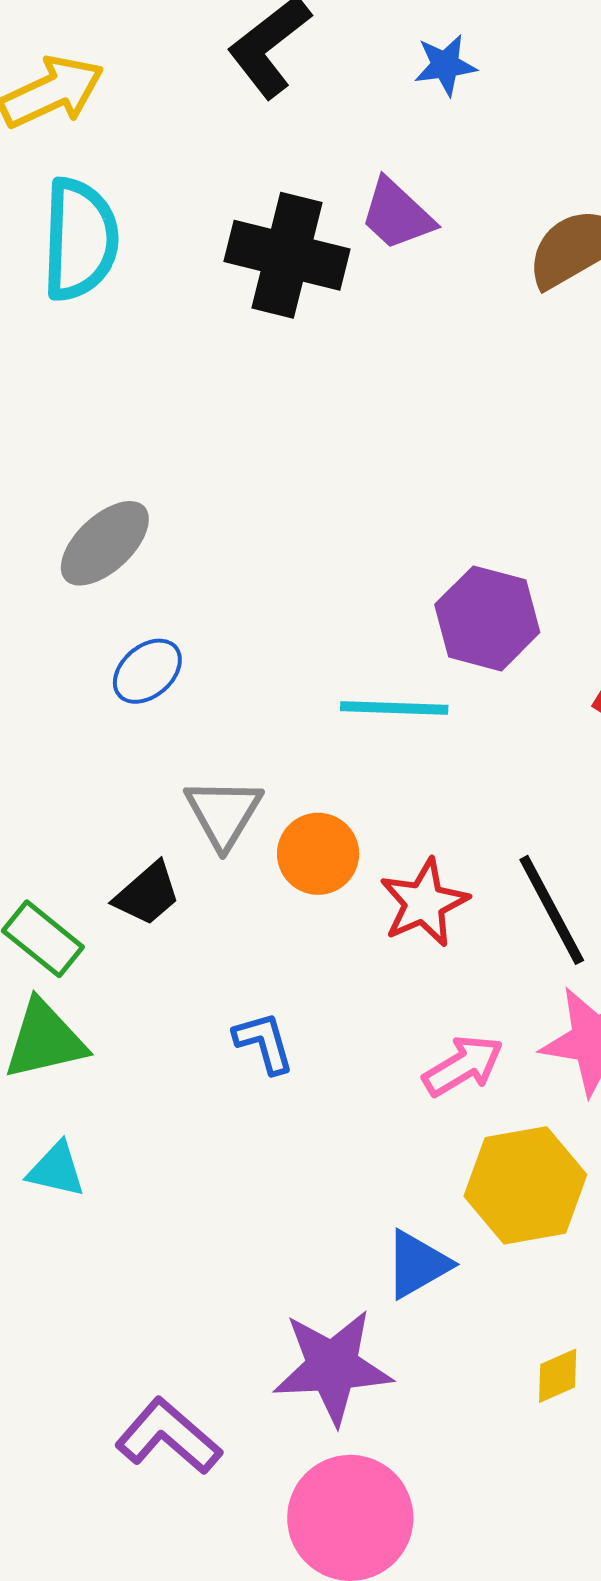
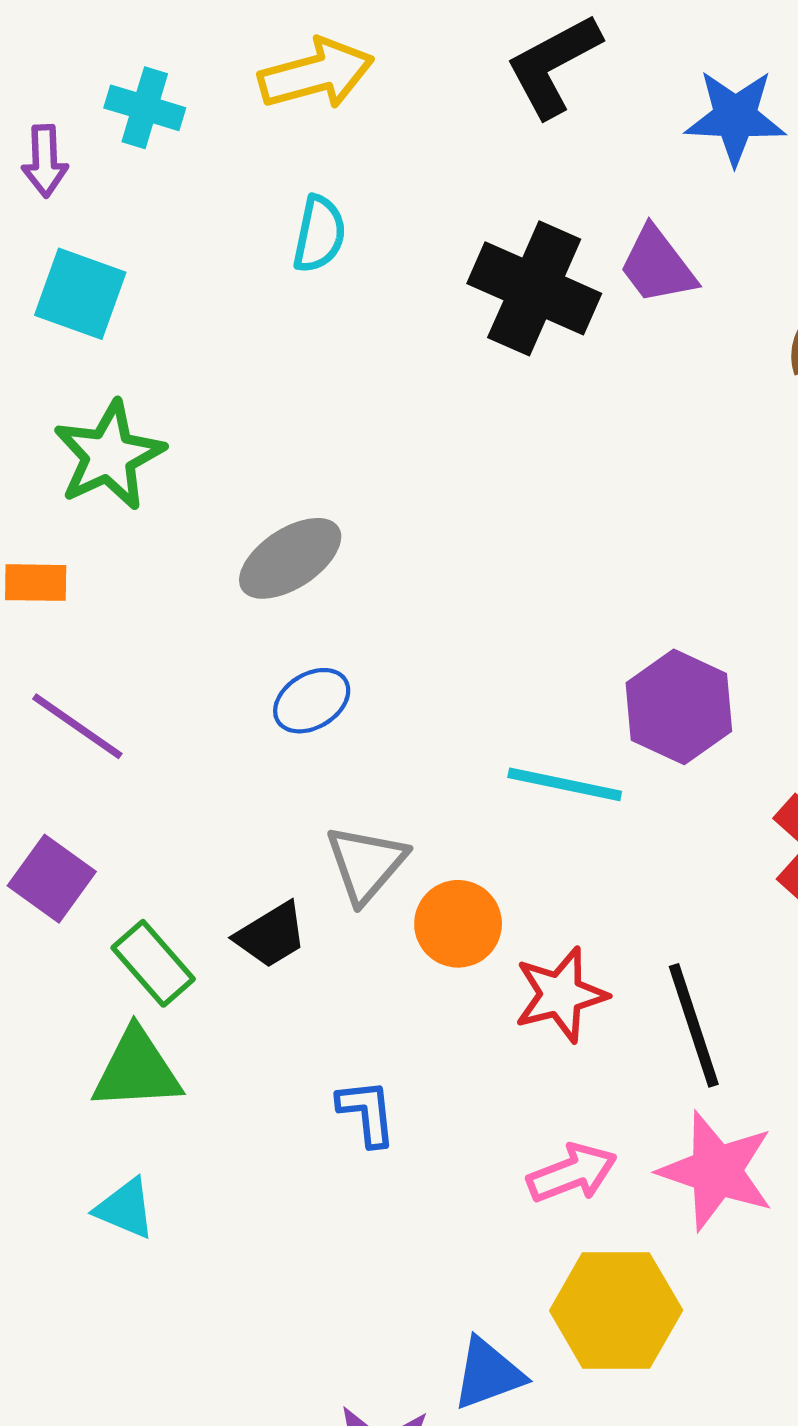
blue star: (445, 65) -> (735, 117), size x1.5
cyan semicircle: (80, 239) -> (319, 234), size x0.6

